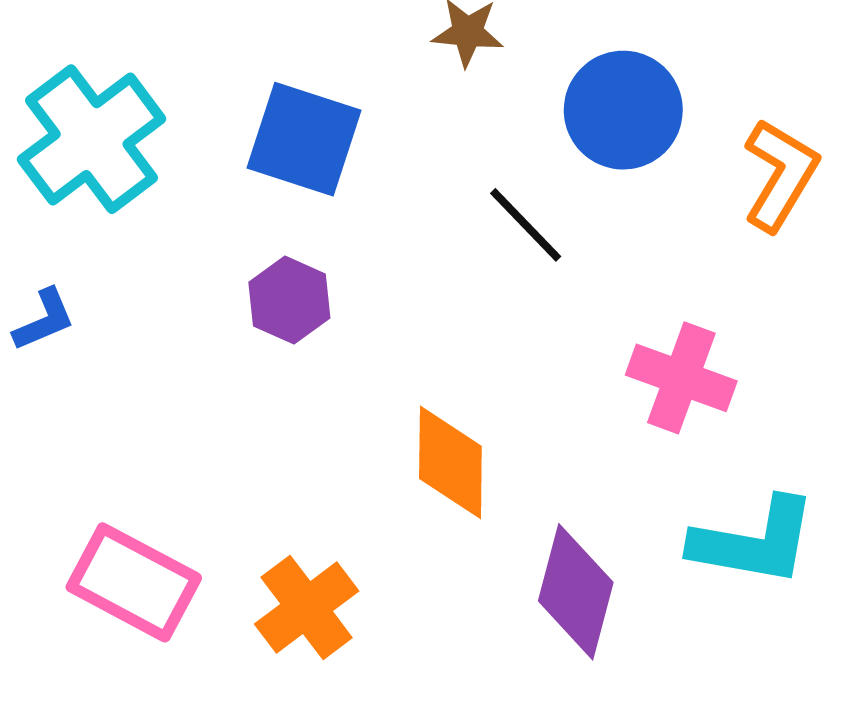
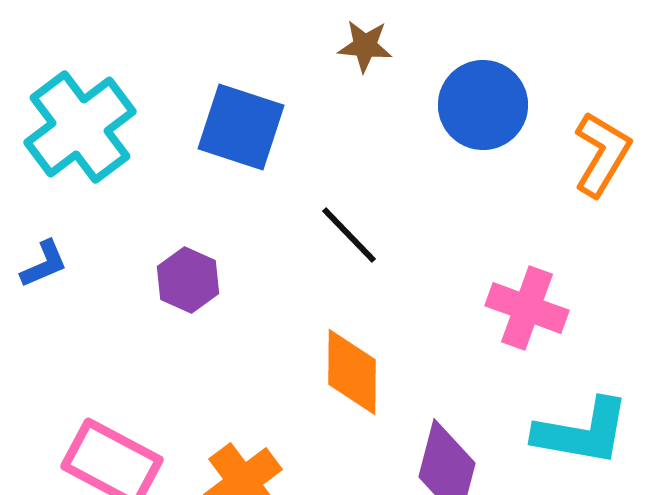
black line: (526, 225) -> (349, 235), moved
purple hexagon: (289, 300) -> (188, 280), moved

